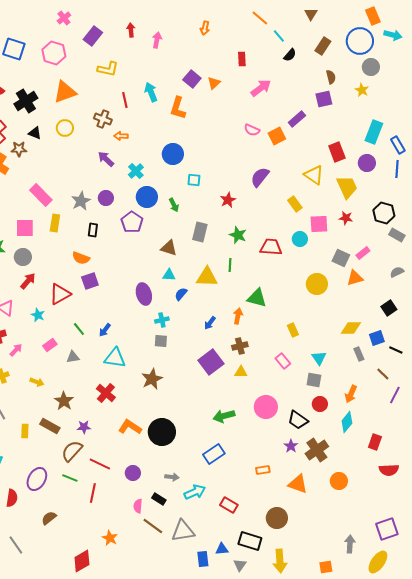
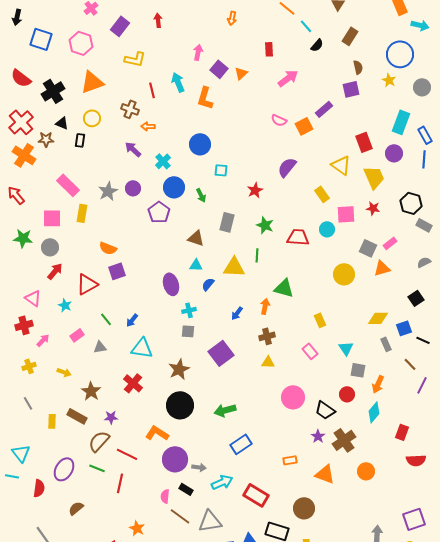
pink arrow: (157, 40) -> (198, 52), moved
blue circle: (360, 41) -> (400, 54), moved
gray circle: (371, 67) -> (422, 87), moved
black rectangle: (93, 230) -> (80, 140), moved
purple square: (211, 362) -> (221, 353), moved
gray square: (314, 380) -> (358, 370), moved
green arrow: (224, 416) -> (225, 410), moved
orange L-shape: (130, 427) -> (157, 433), moved
black circle: (162, 432) -> (180, 405), moved
purple circle: (133, 473) -> (175, 459), moved, size x1.6
red rectangle: (229, 505) -> (256, 495), size x1.4

